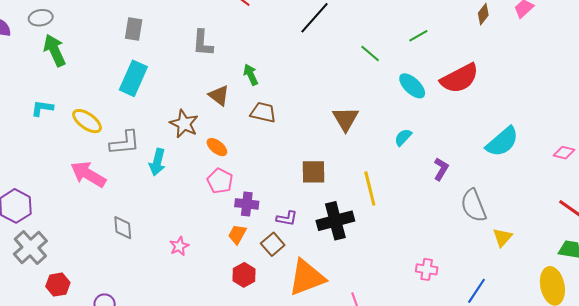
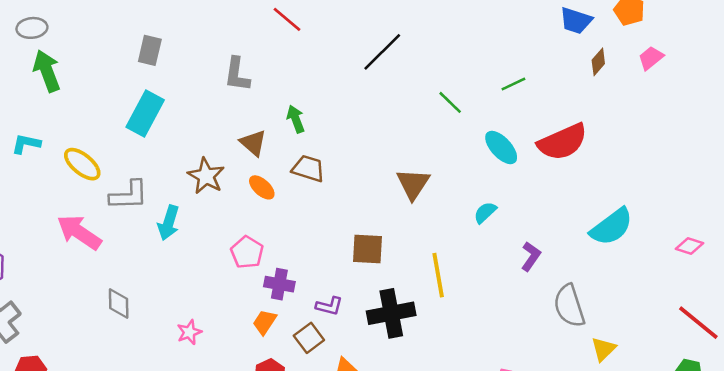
orange ellipse: (217, 147) -> (262, 187), moved

